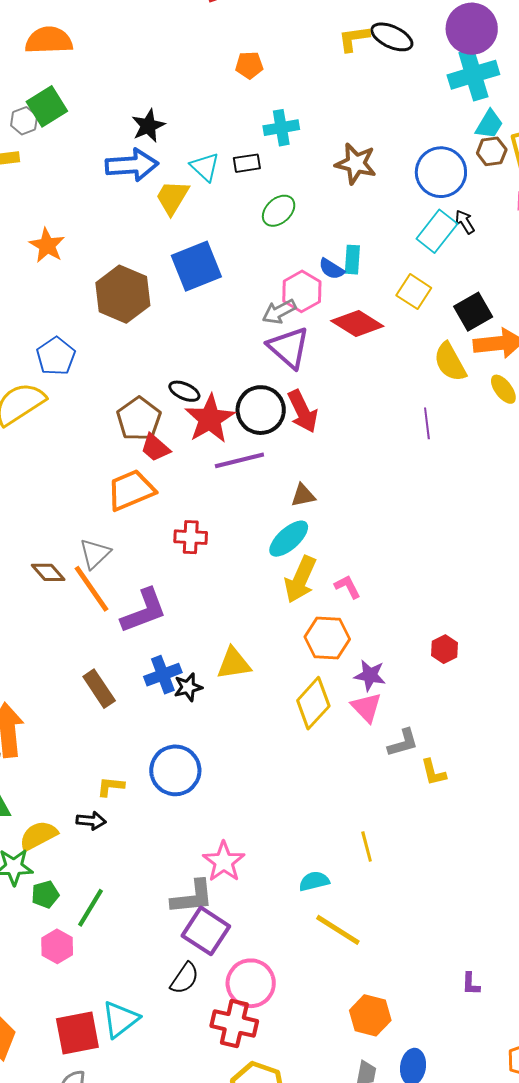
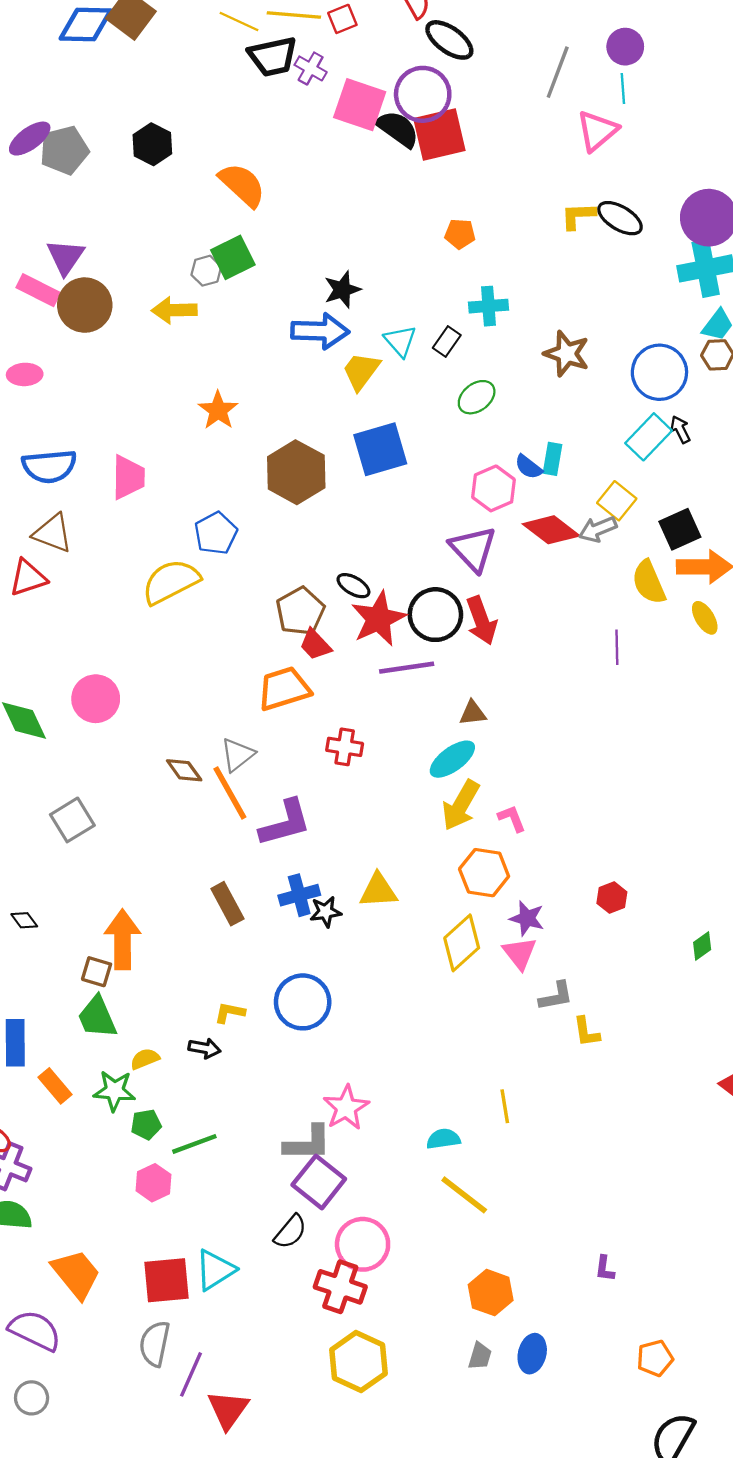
orange semicircle: (49, 40) -> (242, 185), turned 39
black rectangle: (247, 163) -> (447, 341), turned -52
gray arrow: (279, 312) -> (598, 529), moved
yellow semicircle: (38, 836) -> (145, 1059), size x0.7
green line: (90, 908) -> (194, 1144), turned 33

